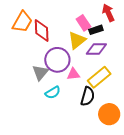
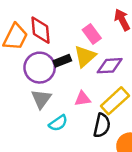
red diamond: (42, 30) -> (41, 30), moved
black rectangle: (96, 30) -> (62, 61), moved
purple circle: (57, 60) -> (40, 68), moved

